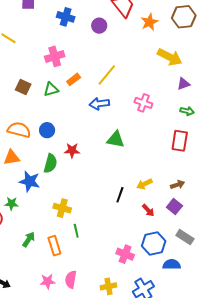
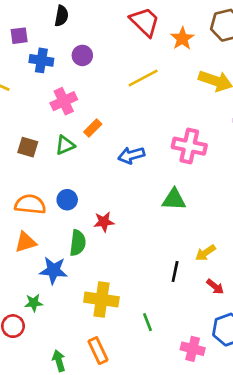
blue cross: (66, 17) -> (41, 60), moved
purple circle: (99, 26) -> (82, 55), moved
yellow line: (107, 75) -> (143, 78), moved, turned 30
pink cross: (143, 103) -> (189, 146), size x1.4
green triangle: (116, 140) -> (174, 200), moved
yellow cross: (62, 208) -> (101, 299), size x1.4
green line: (76, 231) -> (148, 322), moved
green arrow: (29, 239) -> (59, 361), moved, turned -42

